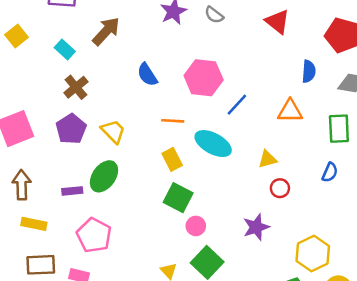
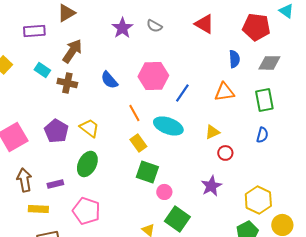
brown cross: (76, 87) -> (67, 83), moved, turned -30
orange line: (173, 121) -> (134, 113), turned 66
purple rectangle: (72, 191) -> (55, 184), moved

